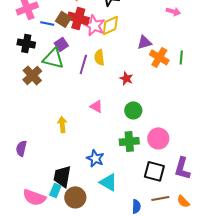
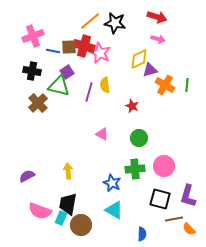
pink arrow: (173, 11) -> (158, 39), moved
brown square: (63, 19) -> (69, 47), turned -35
yellow diamond: (110, 25) -> (139, 59), moved
yellow arrow: (62, 124) -> (68, 171), moved
purple semicircle: (21, 148) -> (27, 176), turned 49
blue star: (95, 158) -> (112, 183), moved
pink semicircle: (34, 197) -> (40, 211), moved
brown line: (160, 198) -> (174, 219), moved

